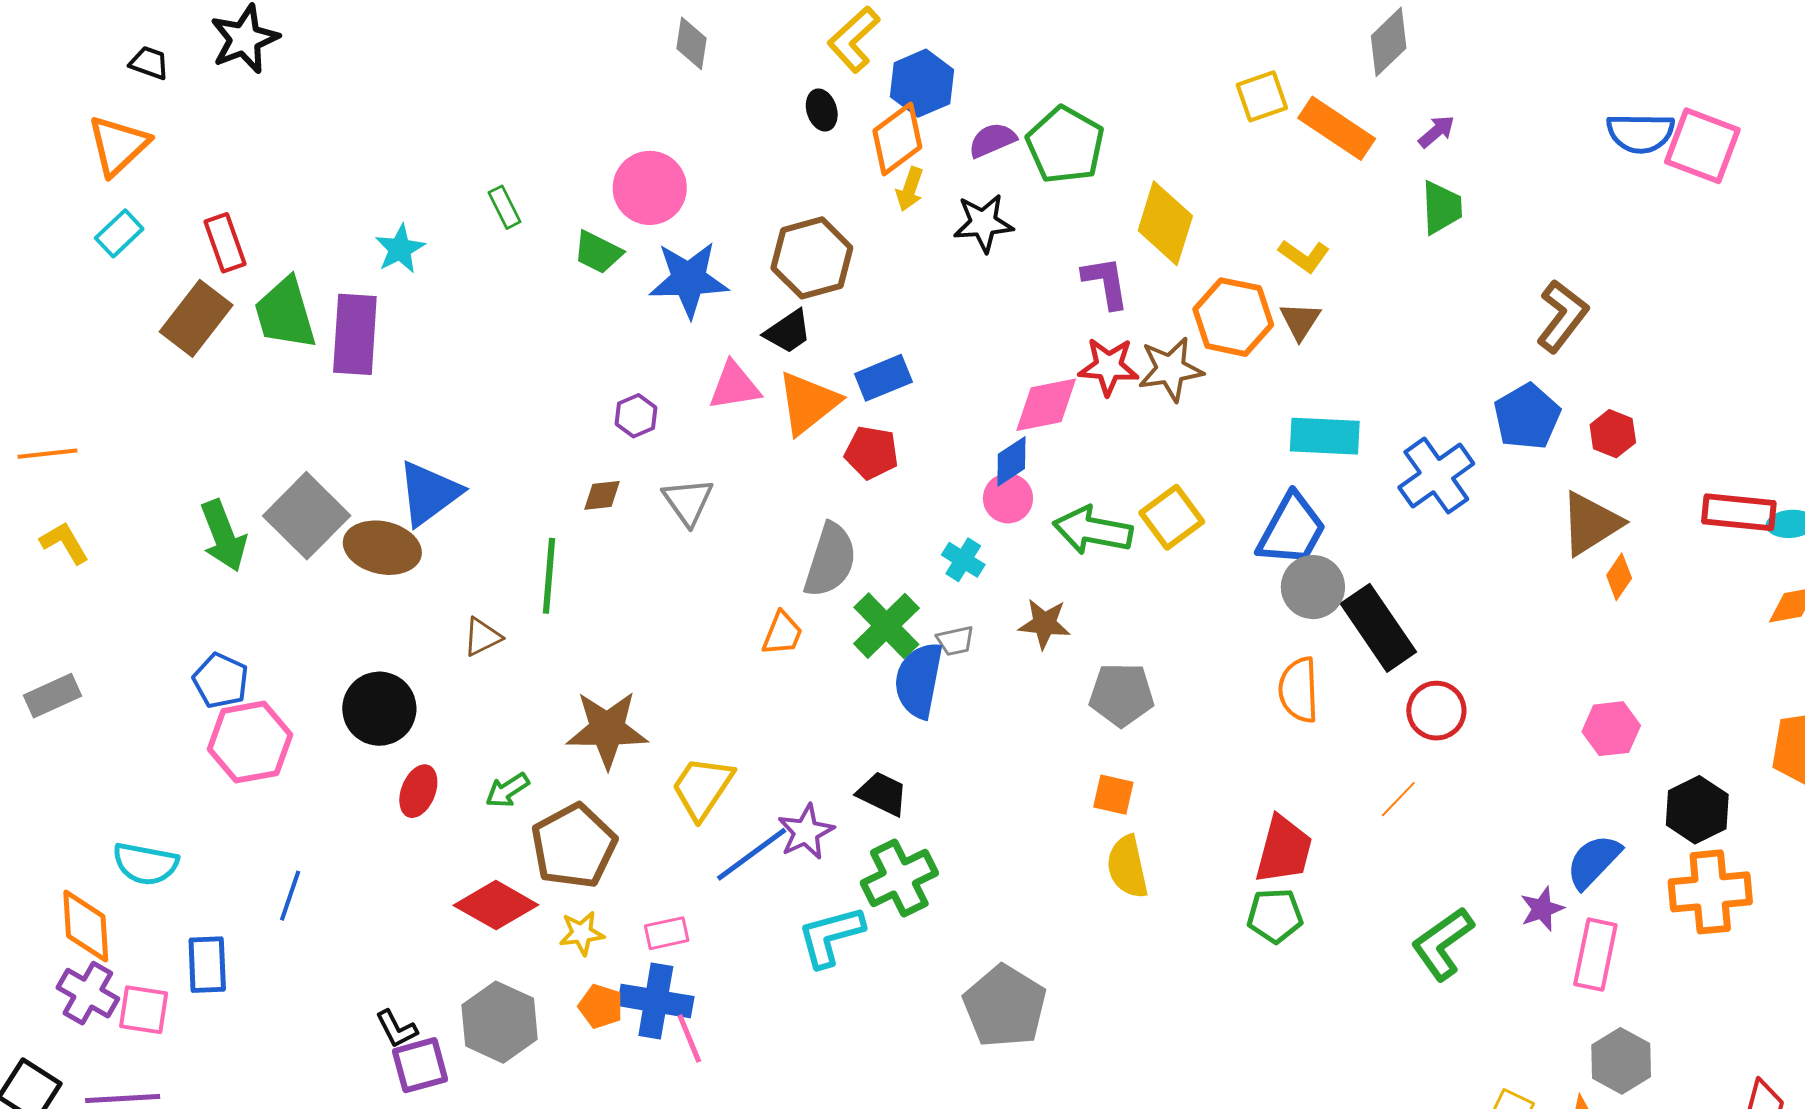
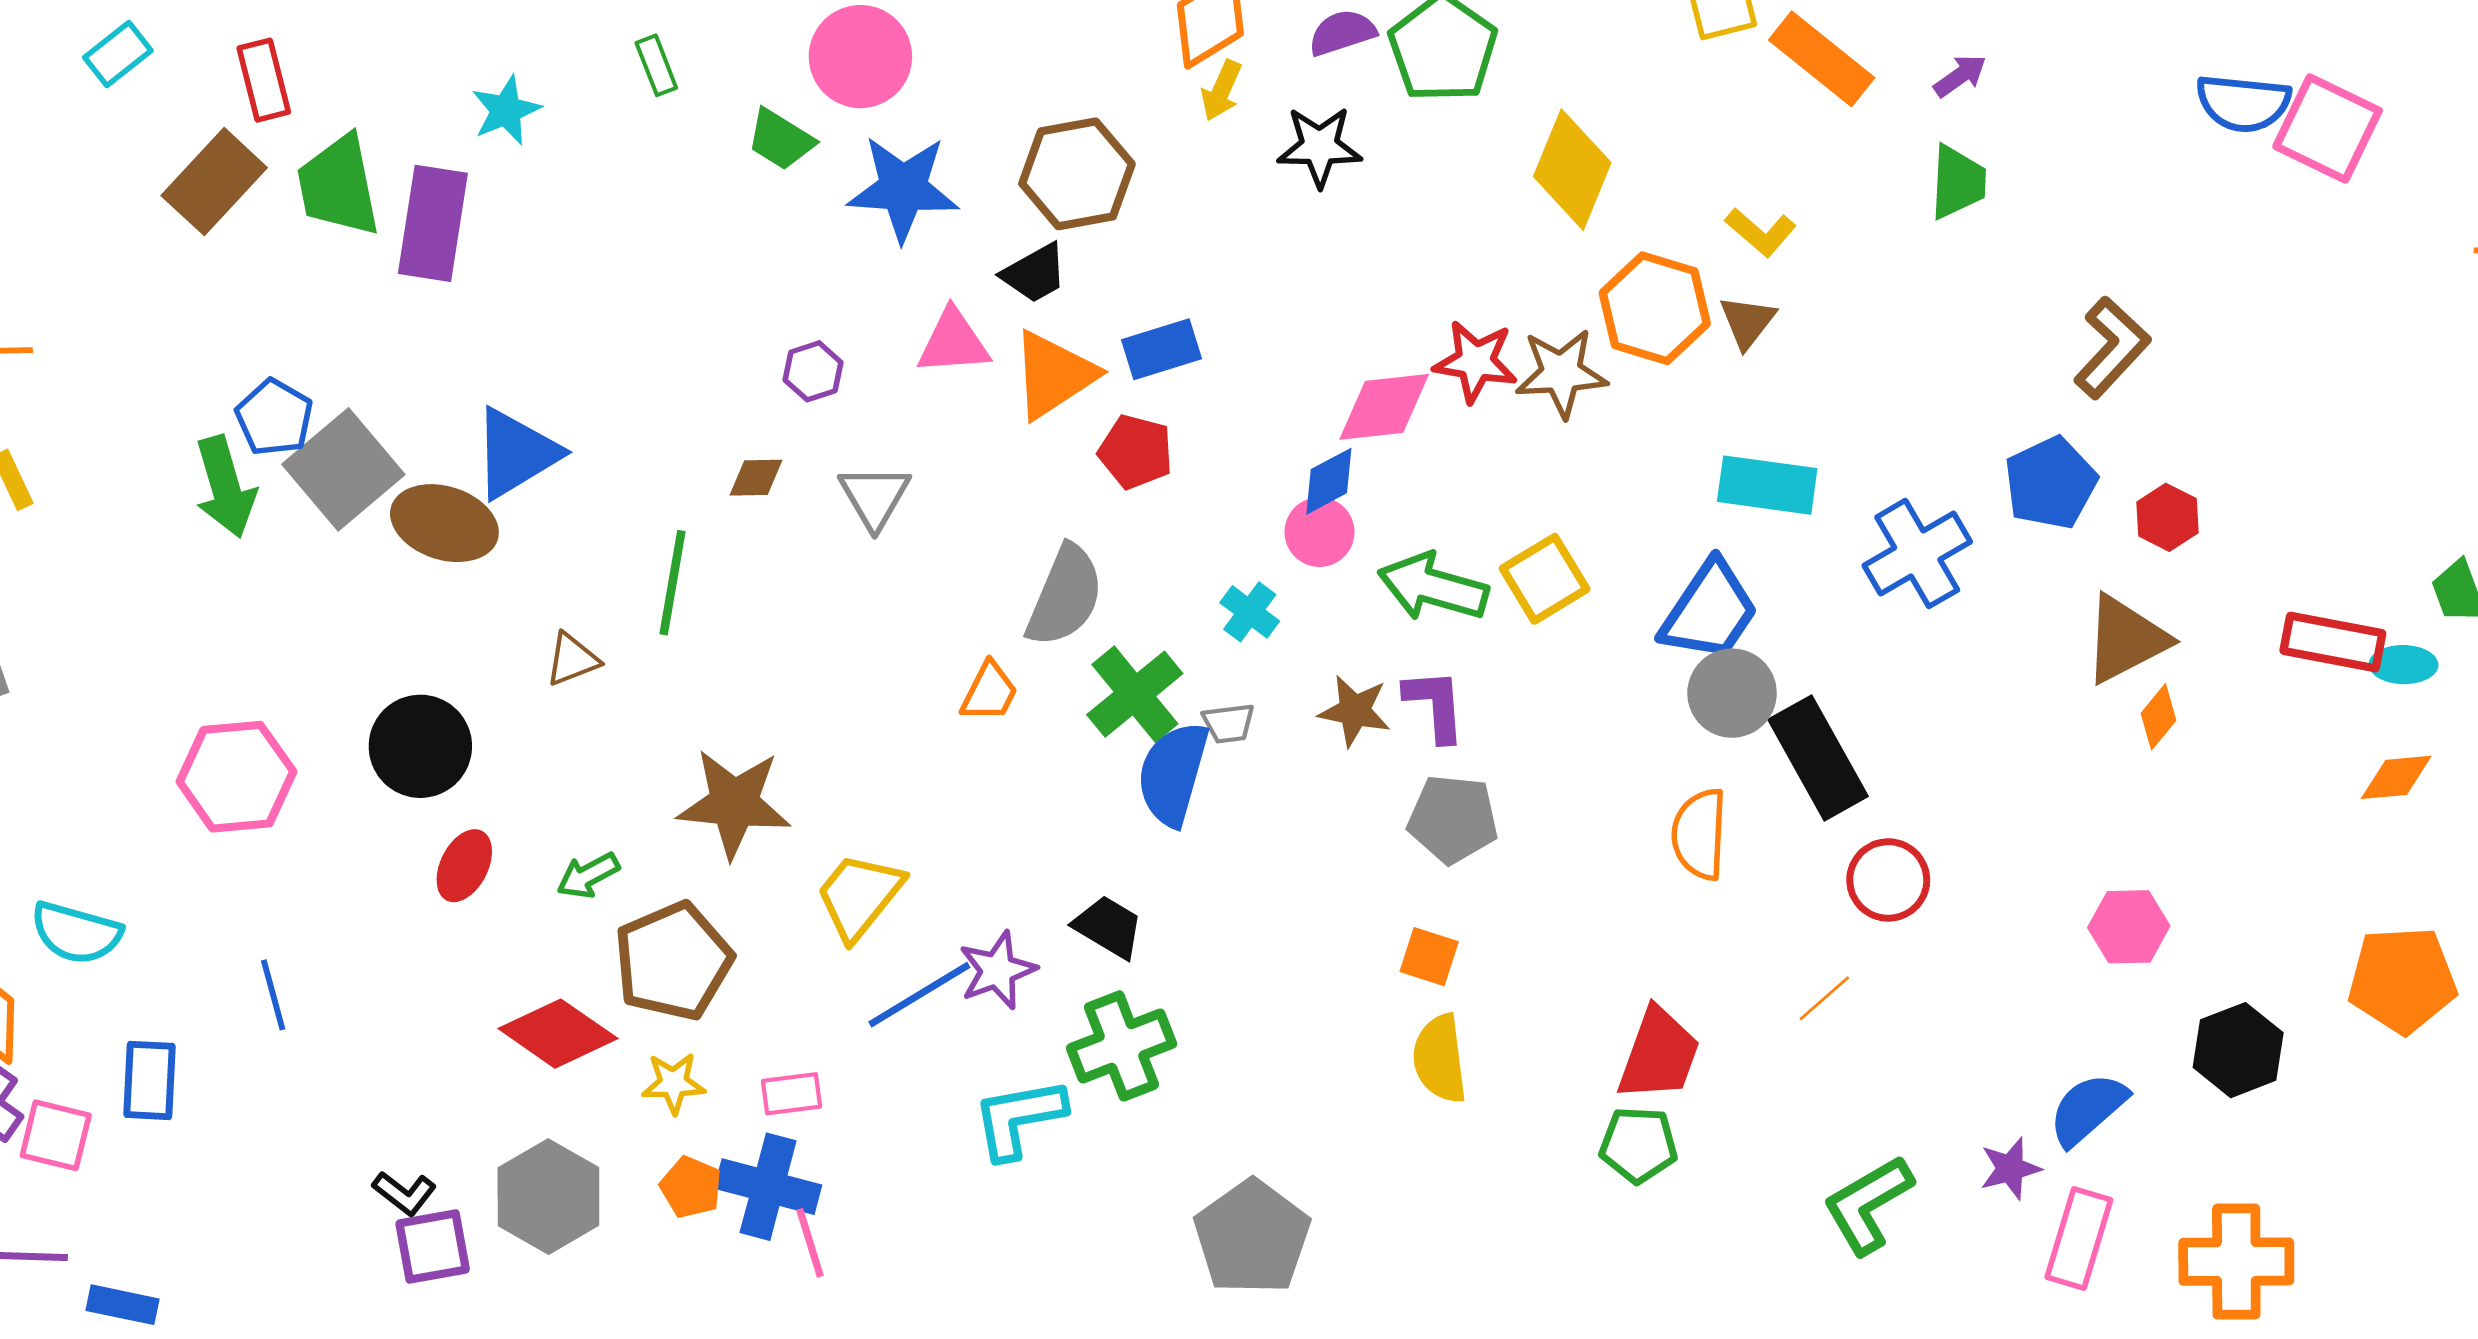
purple L-shape: (1106, 282) -> (1435, 705), moved
blue pentagon: (221, 681) -> (274, 418), moved
orange cross: (1710, 892) -> (2236, 1262), moved
blue line: (290, 896) -> (273, 995), turned -39
black L-shape: (396, 1029) -> (404, 1193), turned -30

